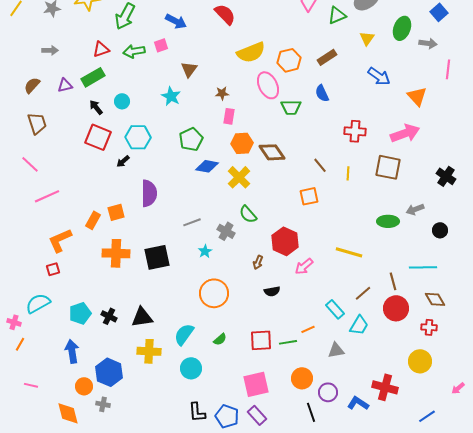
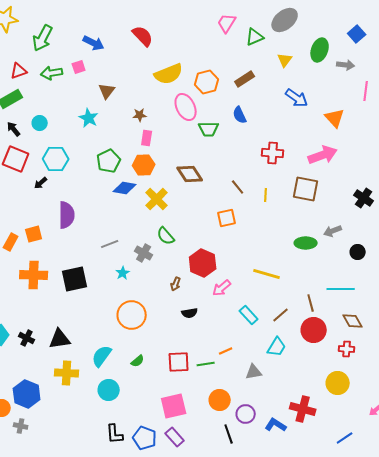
orange hexagon: (242, 143) -> (144, 165), moved
cyan rectangle: (335, 309) -> (249, 315), moved

